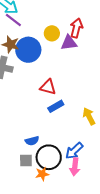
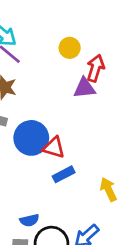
yellow circle: (52, 33) -> (70, 48), moved
blue circle: (28, 50) -> (31, 138), moved

